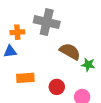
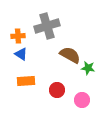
gray cross: (47, 22) -> (47, 26), turned -30
blue triangle: (10, 51) -> (21, 54), moved, turned 40

